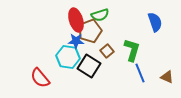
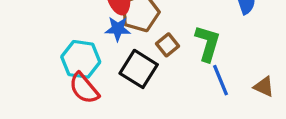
cyan hexagon: (68, 57) -> (81, 59), moved
red semicircle: (40, 78) -> (84, 88), moved

